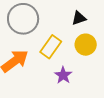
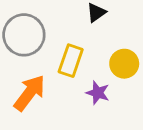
yellow circle: (86, 45) -> (124, 64), moved

